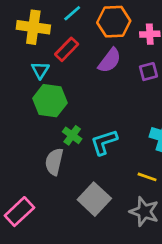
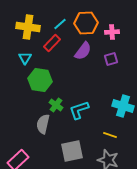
cyan line: (72, 13) -> (60, 24), moved
cyan triangle: (40, 70) -> (25, 58), moved
gray square: (94, 199) -> (72, 151), turned 35

